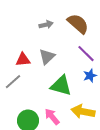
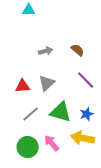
brown semicircle: (78, 24) -> (78, 50), size x0.6
blue star: (90, 76) -> (87, 114), moved
gray line: (13, 82) -> (31, 114), moved

